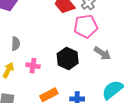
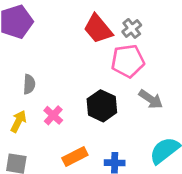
pink cross: (33, 66) -> (53, 115), turned 32

